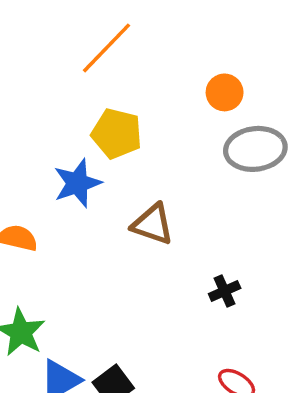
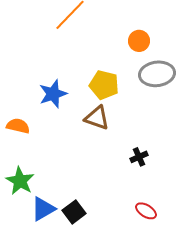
yellow pentagon: (117, 134) -> (104, 85), moved

